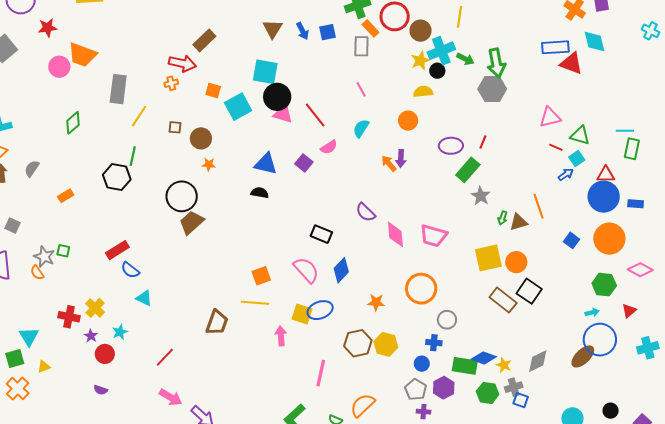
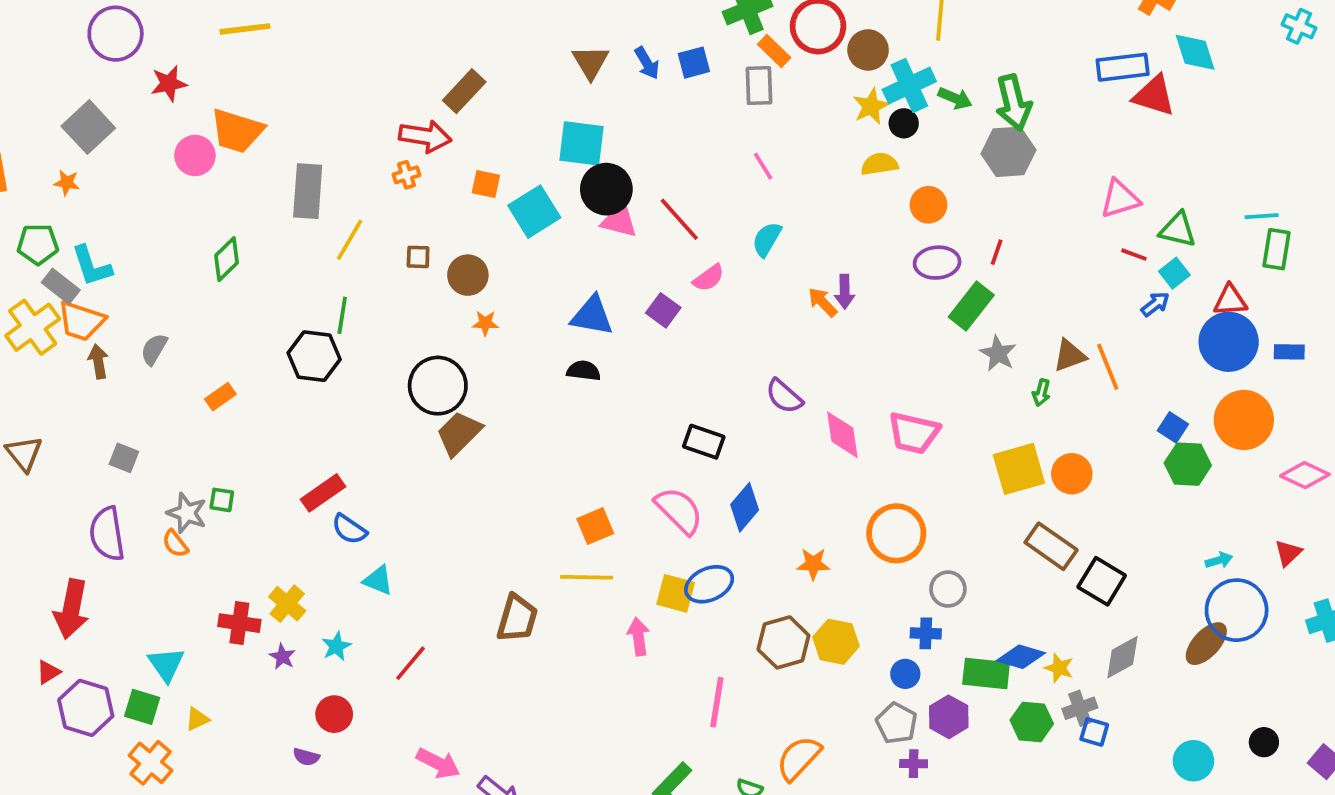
orange circle: (408, 121) -> (928, 205), moved
brown triangle: (518, 222) -> (1070, 355), moved
green hexagon: (604, 285) -> (1188, 464), moved
black square: (529, 291) -> (1102, 581), moved
red circle: (105, 354) -> (334, 714), moved
red line: (165, 357) -> (411, 663), moved
green square: (15, 358) -> (142, 707), turned 36

